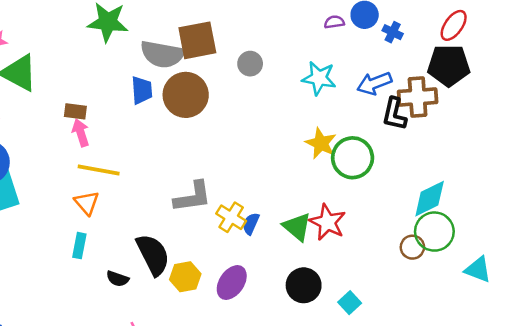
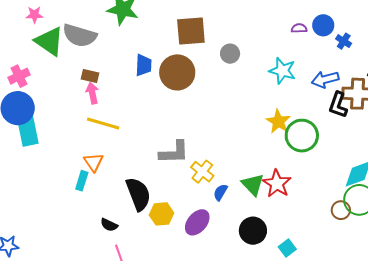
gray semicircle: (162, 54) -> (80, 36), moved
orange triangle: (87, 203) -> (94, 162), moved
blue semicircle: (251, 224) -> (220, 192), moved
black semicircle: (118, 279) -> (109, 225), moved

